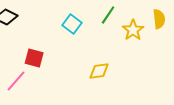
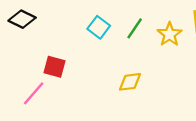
green line: (108, 15) -> (135, 28), moved

